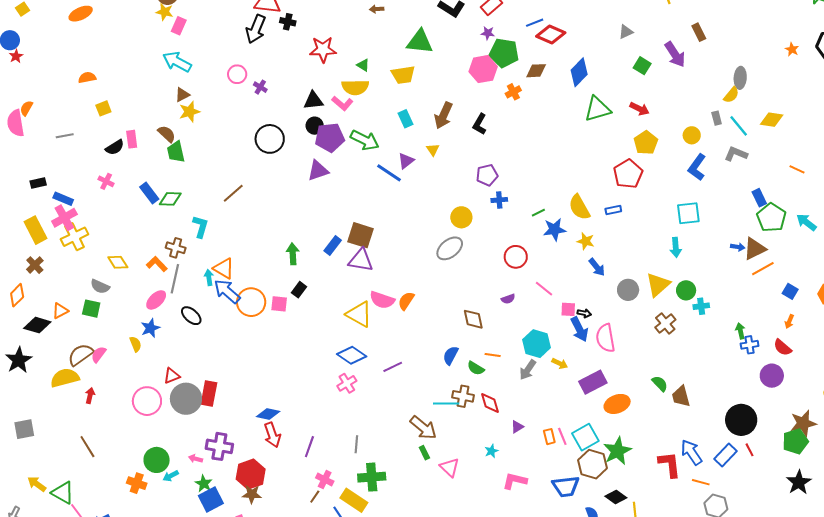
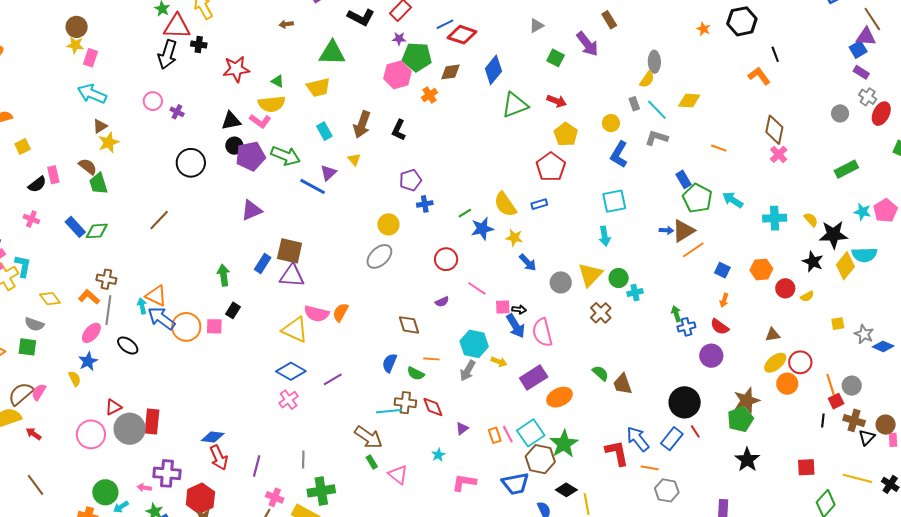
purple triangle: (318, 171) -> (252, 210), moved
cyan L-shape: (200, 227) -> (23, 266), moved
red arrow: (90, 396) -> (34, 434), turned -63

